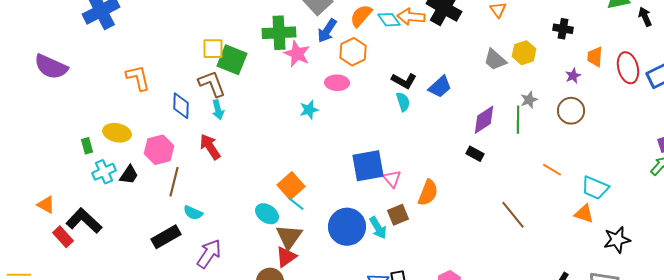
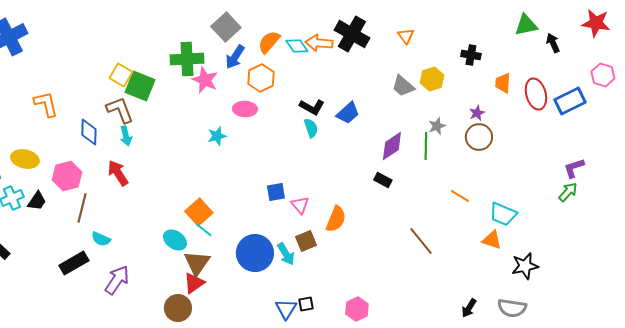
yellow square: (213, 49) -> (121, 75), turned 30
purple star: (573, 76) -> (477, 113), moved
blue square: (368, 166) -> (276, 192), size x0.6

